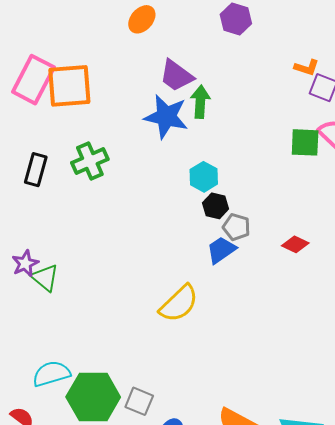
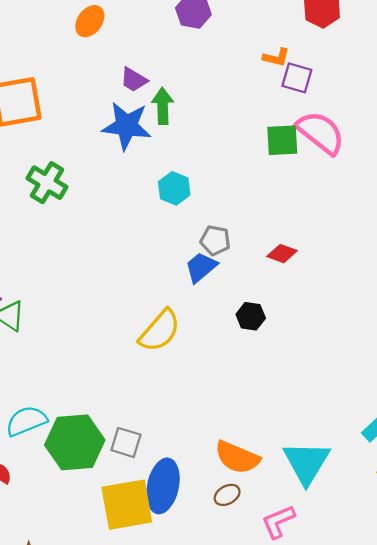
purple trapezoid: (176, 76) -> (134, 80), size x0.7
green cross: (90, 161) -> (47, 183), turned -30
black hexagon: (216, 206) -> (251, 316), moved

